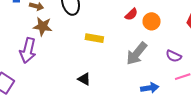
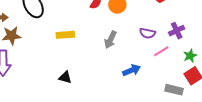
gray arrow: (137, 54) -> (110, 40), size x0.7

